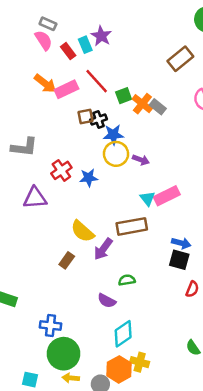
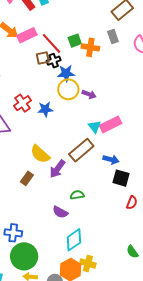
red line: (97, 81) -> (52, 43), moved
orange cross: (142, 104) -> (90, 47), turned -30
gray rectangle: (158, 107) -> (113, 36), moved, turned 32
brown rectangle: (132, 226) -> (81, 150), turned -30
blue arrow: (181, 243) -> (111, 160), moved

